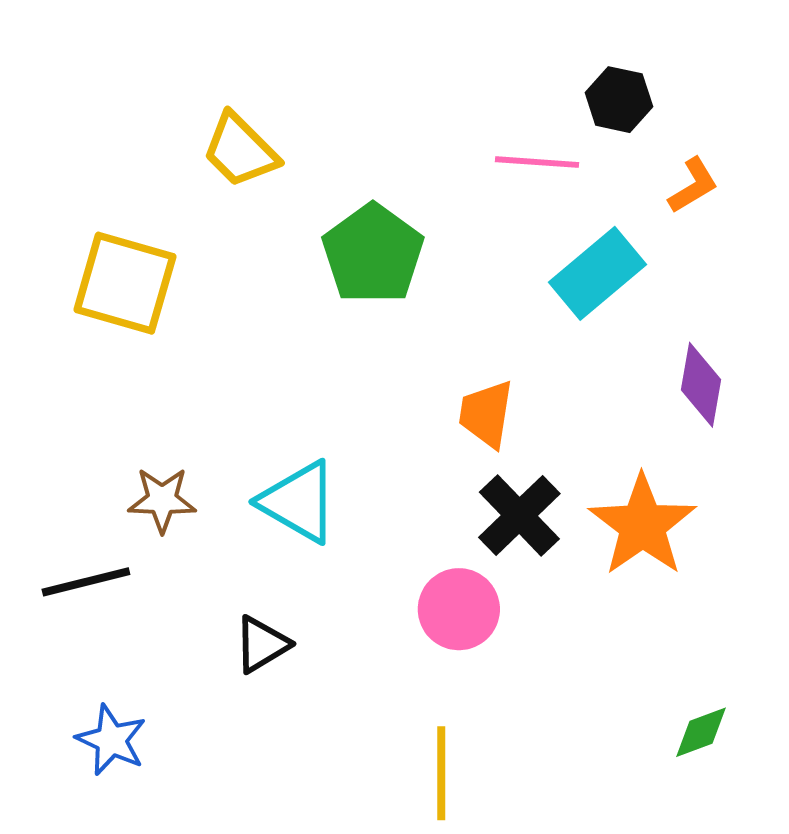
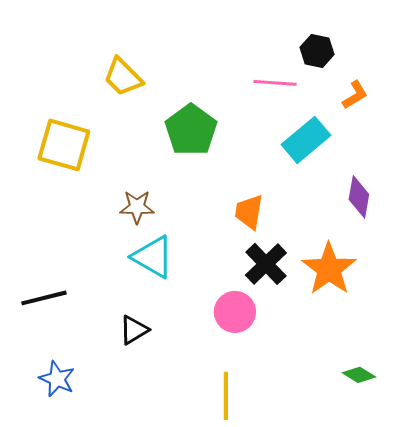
brown star: (162, 500) -> (137, 207), moved
green diamond: (701, 732) -> (359, 375), turned 52

